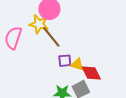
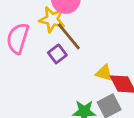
purple square: (65, 61) -> (57, 54), moved, turned -32

